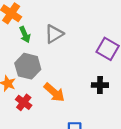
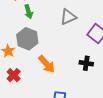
gray triangle: (54, 34) -> (68, 17), moved
red cross: (24, 102) -> (14, 75), moved

